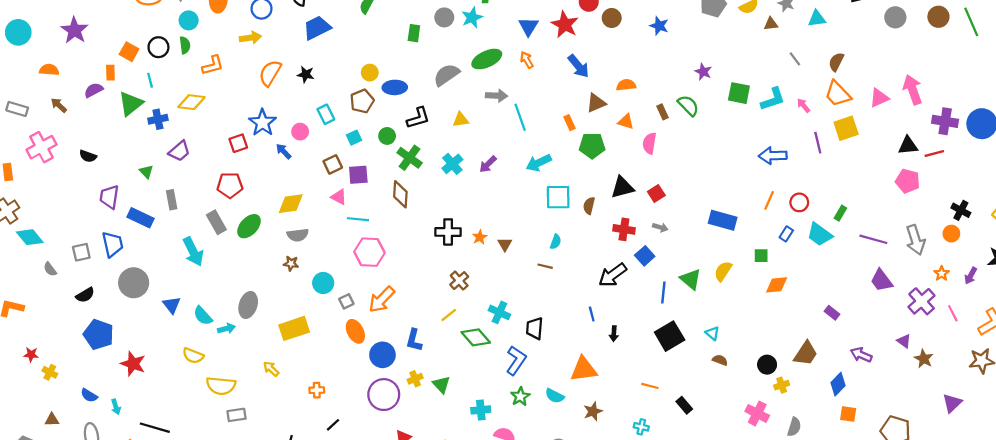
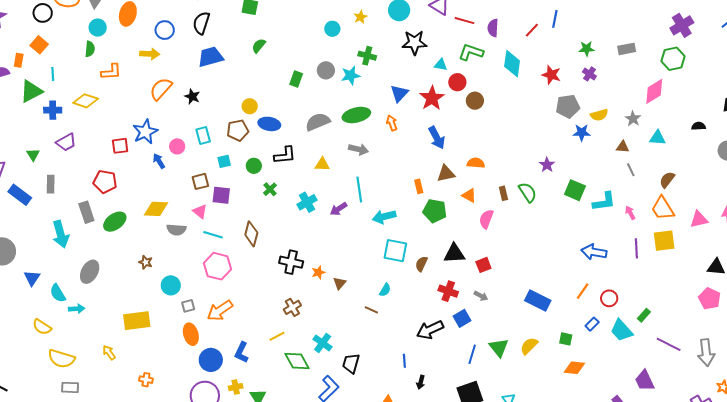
brown triangle: (771, 24) -> (623, 147), moved
blue star: (659, 26) -> (582, 133), moved, turned -30
black circle: (158, 47) -> (43, 13), moved
cyan line: (520, 117) -> (359, 190), moved
green cross: (410, 158) -> (270, 189), size x0.6
brown diamond: (400, 194) -> (251, 234), moved
gray semicircle: (298, 235) -> (176, 230), moved
purple trapezoid: (881, 280) -> (645, 381), moved
gray ellipse: (248, 305) -> (90, 272), moved

